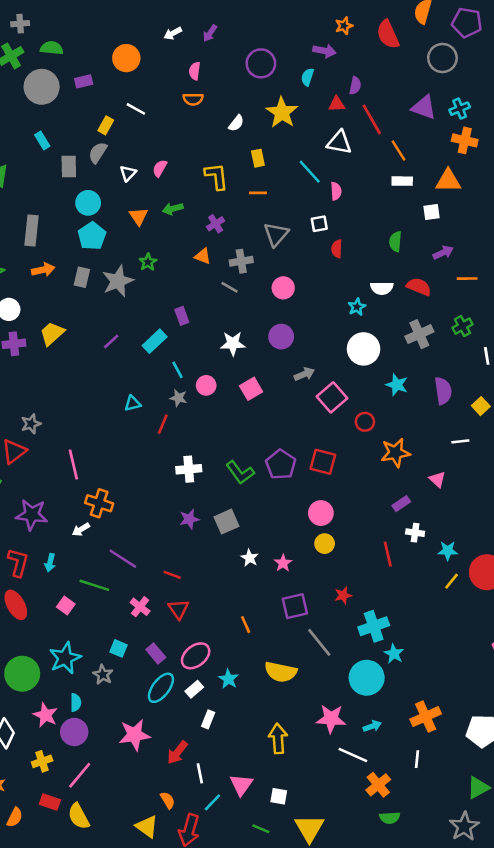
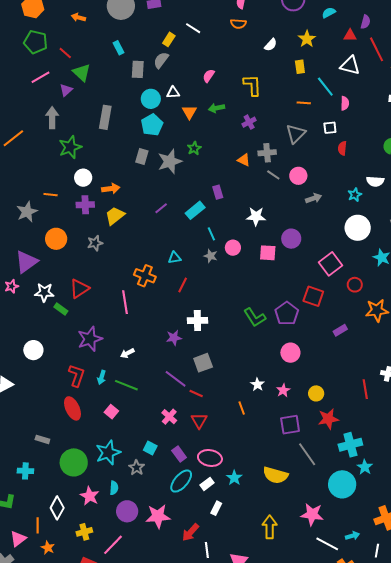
cyan semicircle: (307, 77) -> (329, 13), turned 40
yellow star: (282, 113) -> (307, 39), size x0.7
yellow rectangle: (258, 158) -> (300, 67), moved
white triangle: (128, 173) -> (173, 93), moved, turned 40
orange line: (258, 193) -> (304, 103), moved
orange triangle: (203, 256) -> (244, 160), moved
orange arrow: (43, 270) -> (111, 189), moved
gray line: (229, 287) -> (273, 175), moved
yellow trapezoid: (52, 333) -> (115, 216), moved
purple circle: (281, 337) -> (291, 239), moved
gray arrow: (304, 374) -> (314, 198), moved
pink square: (251, 389) -> (268, 253), turned 30
gray star: (31, 424) -> (95, 243), moved
red line: (163, 424) -> (183, 285), moved
red square: (323, 462) -> (313, 296), moved
white cross: (189, 469) -> (197, 321), moved
orange cross: (99, 503) -> (145, 276), moved
purple rectangle: (401, 504) -> (340, 330), moved
pink circle: (321, 513) -> (290, 353), moved
purple star: (32, 515) -> (90, 339), turned -30
purple star: (189, 519) -> (174, 338), moved
gray square: (227, 522) -> (203, 363), moved
yellow circle: (325, 544) -> (316, 393), moved
purple line: (123, 559) -> (176, 379), moved
green line: (94, 585) -> (126, 385), moved
red star: (343, 595) -> (328, 419), size x1.5
orange line: (246, 625) -> (242, 408), moved
pink ellipse: (196, 656) -> (210, 458), turned 45
cyan arrow: (372, 726) -> (352, 536), moved
purple circle: (74, 732) -> (127, 511), moved

